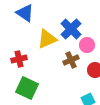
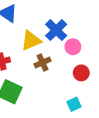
brown cross: (71, 60) -> (43, 62), moved

